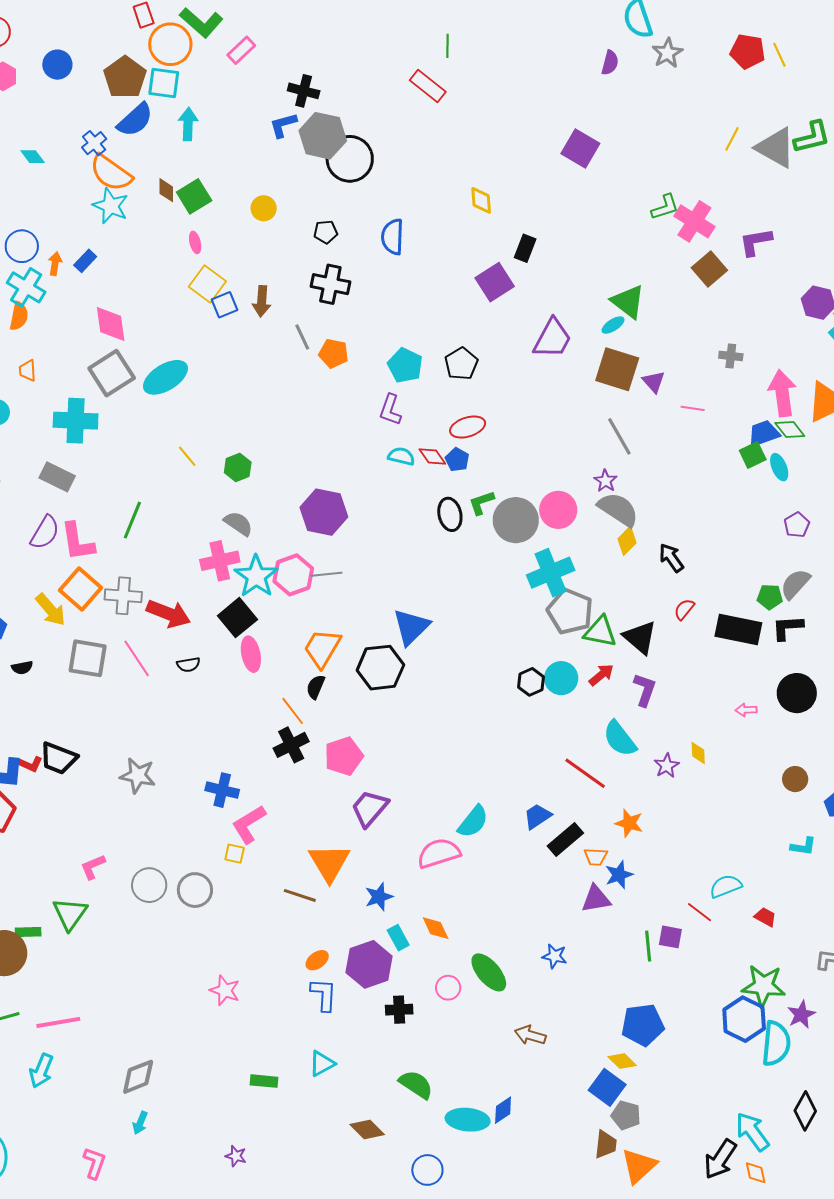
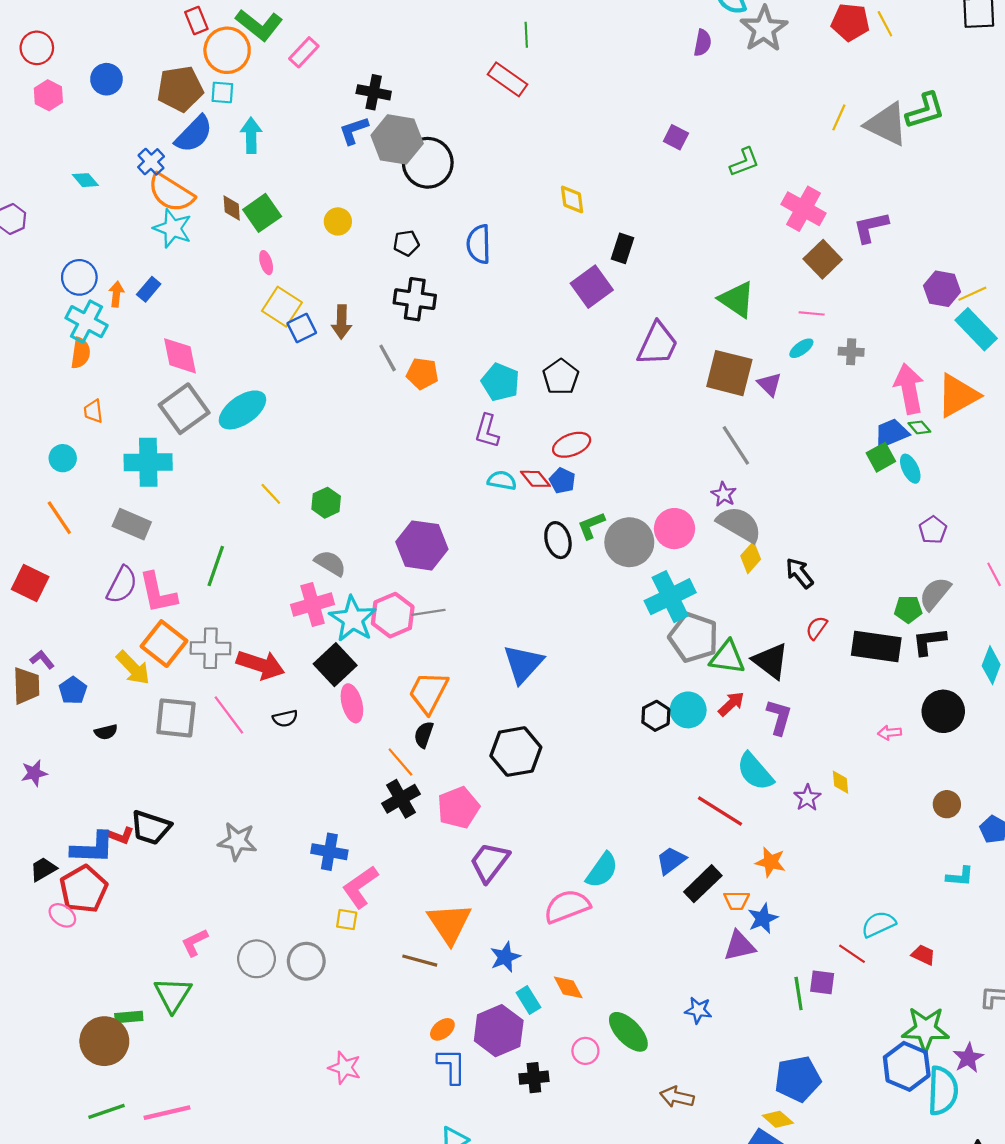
gray star: (667, 53) -> (764, 29), size x1.4
brown pentagon: (125, 77) -> (180, 89), turned 30
cyan square: (164, 83) -> (222, 93), size x0.7
purple square: (580, 149) -> (676, 137), size x0.6
green L-shape: (665, 207) -> (744, 162), moved
cyan ellipse: (613, 325) -> (801, 348), moved
pink line: (693, 408) -> (812, 313), moved
green diamond: (790, 430) -> (919, 427), size x0.7
black hexagon: (380, 668) -> (516, 752), moved

